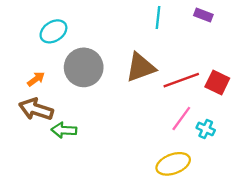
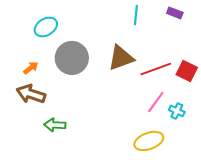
green arrow: (64, 130) -> (55, 125), moved

